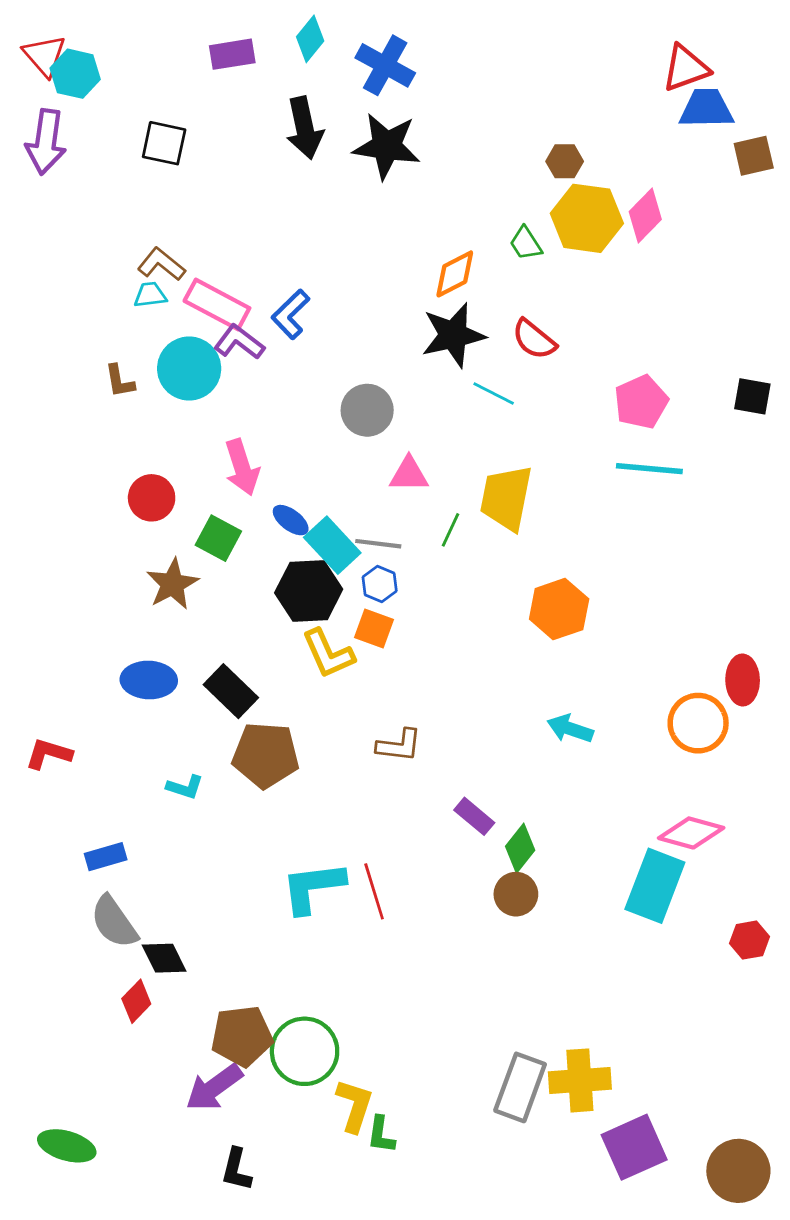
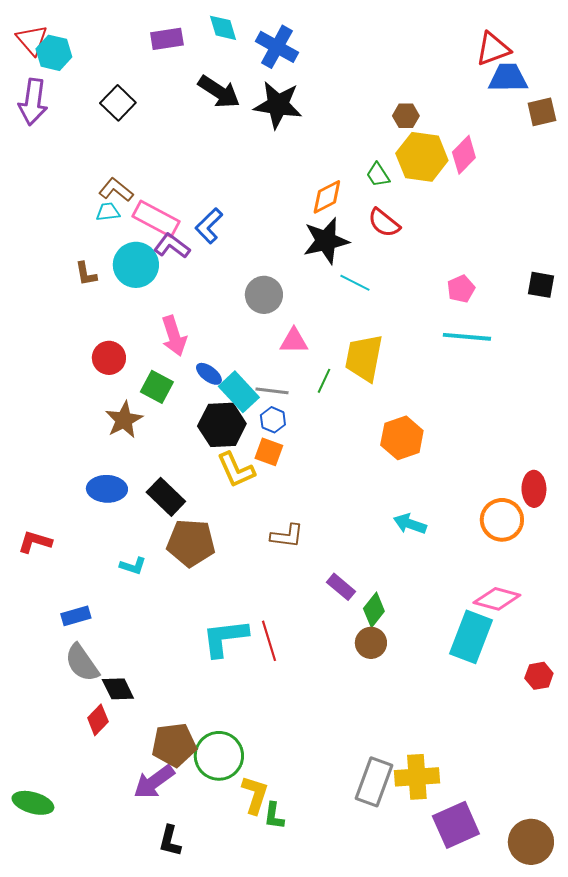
cyan diamond: (310, 39) -> (223, 28), turned -56
black arrow: (305, 128) -> (219, 92), turned -45
black square: (164, 143) -> (118, 103), turned 32
red semicircle: (534, 339) -> (384, 223), moved
pink pentagon: (641, 402) -> (461, 289), size x0.7
green ellipse: (67, 1146) -> (33, 803), moved

